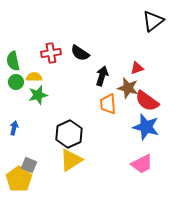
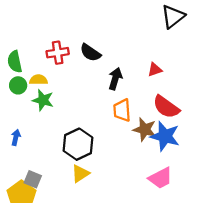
brown star: (128, 88) -> (145, 129), moved
green star: (38, 95) -> (43, 100), turned 30
yellow triangle: (71, 160) -> (80, 174), size x0.7

